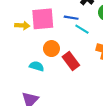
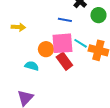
pink square: (43, 19) -> (62, 43), moved
cyan line: (82, 29) -> (81, 43), moved

